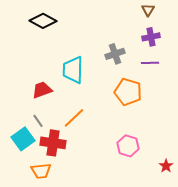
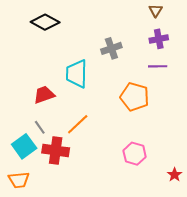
gray cross: (115, 54) -> (111, 48), moved
orange trapezoid: (41, 171) -> (19, 180), moved

